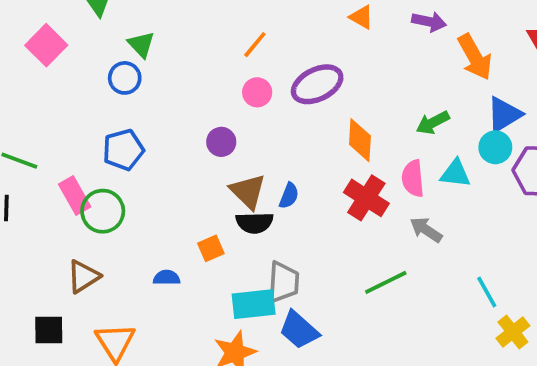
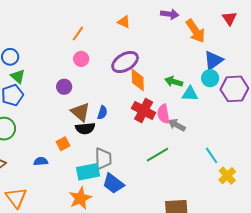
orange triangle: (361, 17) -> (124, 22), moved
green triangle: (141, 44) -> (18, 76), moved
purple ellipse: (317, 84) -> (125, 62), moved
green arrow: (433, 123) -> (174, 82), moved, turned 48
pink semicircle: (413, 178) -> (163, 114), moved

